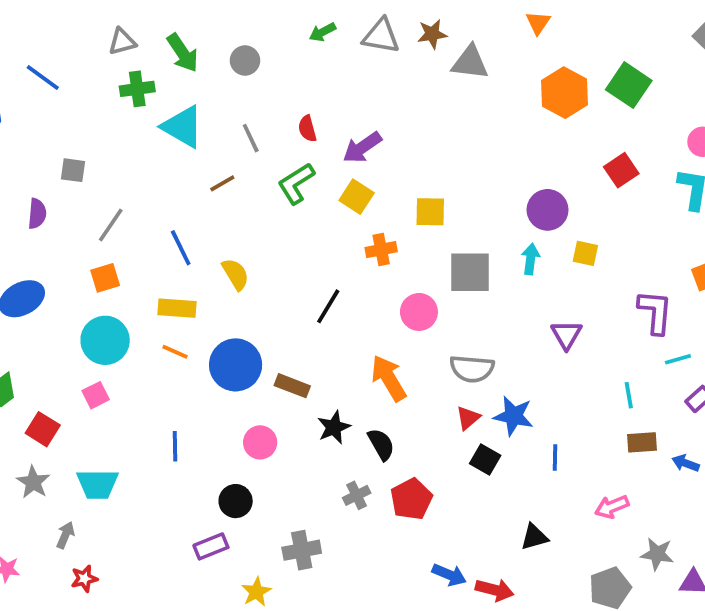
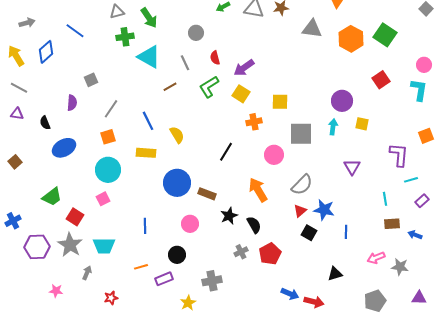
gray circle: (245, 61) -> (196, 33), moved
gray triangle: (470, 62) -> (312, 29), moved
gray square: (73, 170) -> (91, 80), turned -32
orange line: (175, 352) -> (141, 267), moved, turned -40
gray semicircle: (472, 369) -> (302, 185), turned -50
gray star: (33, 482) -> (70, 245), size x1.4
gray star: (657, 554) -> (400, 267), moved
red star: (84, 579) -> (111, 298), moved

